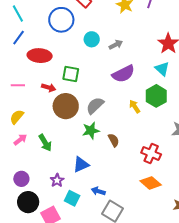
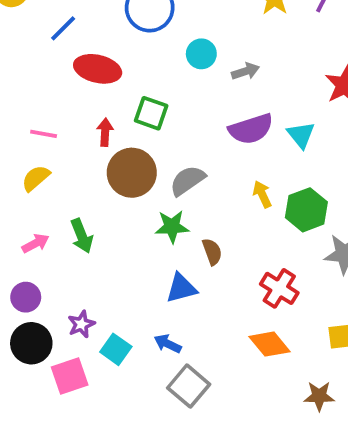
cyan triangle: (162, 69) -> (301, 135), moved
pink line: (18, 85) -> (44, 134), moved
red arrow: (49, 88) -> (105, 132), turned -112
green hexagon: (156, 96) -> (306, 210), moved
pink arrow: (20, 140) -> (36, 243), moved
blue triangle: (81, 164) -> (181, 288), moved
purple star: (57, 180) -> (81, 324), moved

